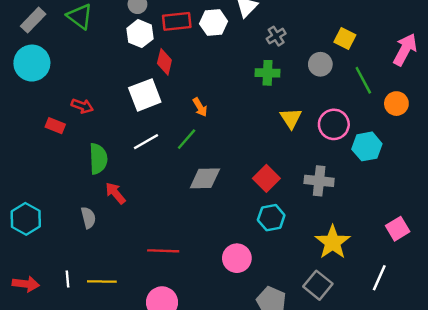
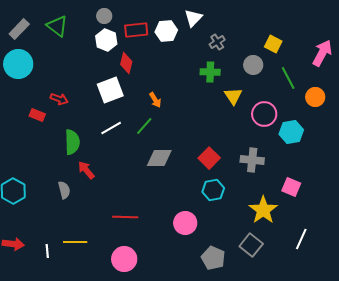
yellow triangle: (291, 118) -> (233, 96), moved
pink square: (398, 229) -> (291, 187), moved, turned -36
white line: (67, 279) -> (47, 251), moved

